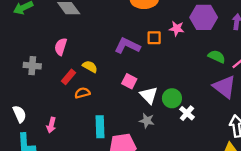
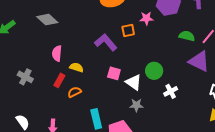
purple L-shape: (127, 46) -> (106, 42), turned 35
pink semicircle: (61, 47) -> (57, 53), moved
gray cross: (32, 66) -> (25, 77), turned 35
green circle: (172, 98) -> (154, 71), moved
white cross: (187, 113) -> (171, 91), turned 32

